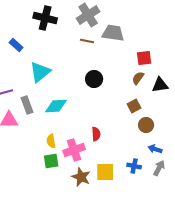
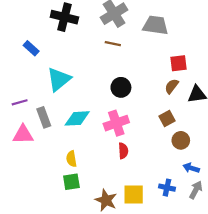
gray trapezoid: (113, 33) -> (155, 25), moved
pink cross: (74, 150) -> (116, 123), moved

